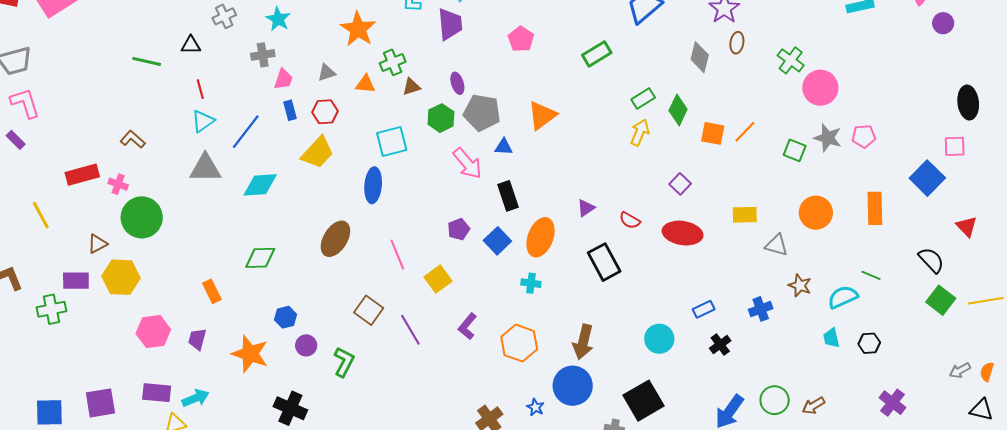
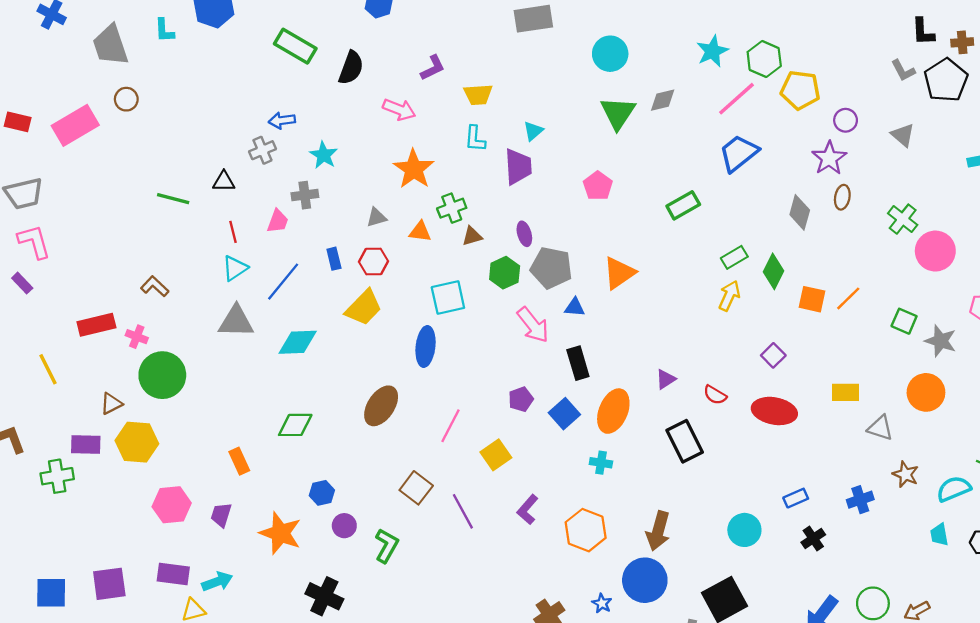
pink trapezoid: (283, 79) -> (278, 221), moved
gray star: (828, 138) -> (941, 341), moved
pink line: (397, 255) -> (451, 426), turned 48

